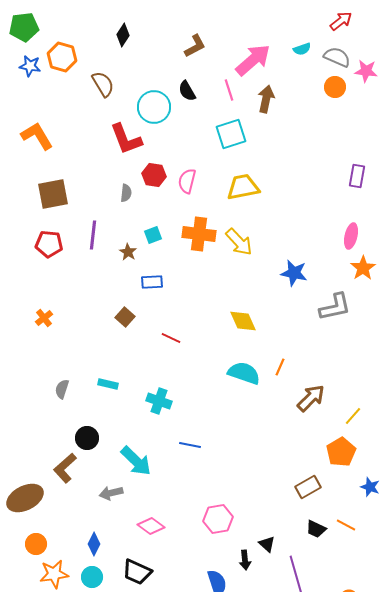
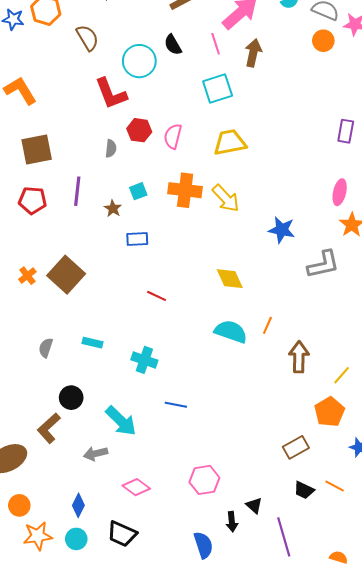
brown square: (125, 317) -> (66, 275), moved, size x1.8
brown arrow: (311, 398) -> (299, 357), turned -44

